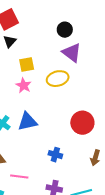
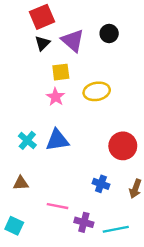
purple triangle: (72, 53) -> (73, 41), moved
blue cross: (55, 155) -> (101, 184), moved
pink line: (19, 176) -> (57, 206), moved

